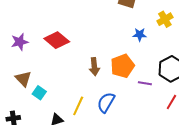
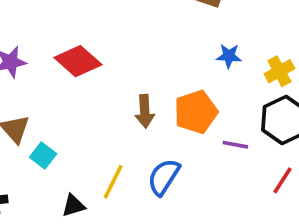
yellow cross: (165, 19) -> (279, 71), moved

